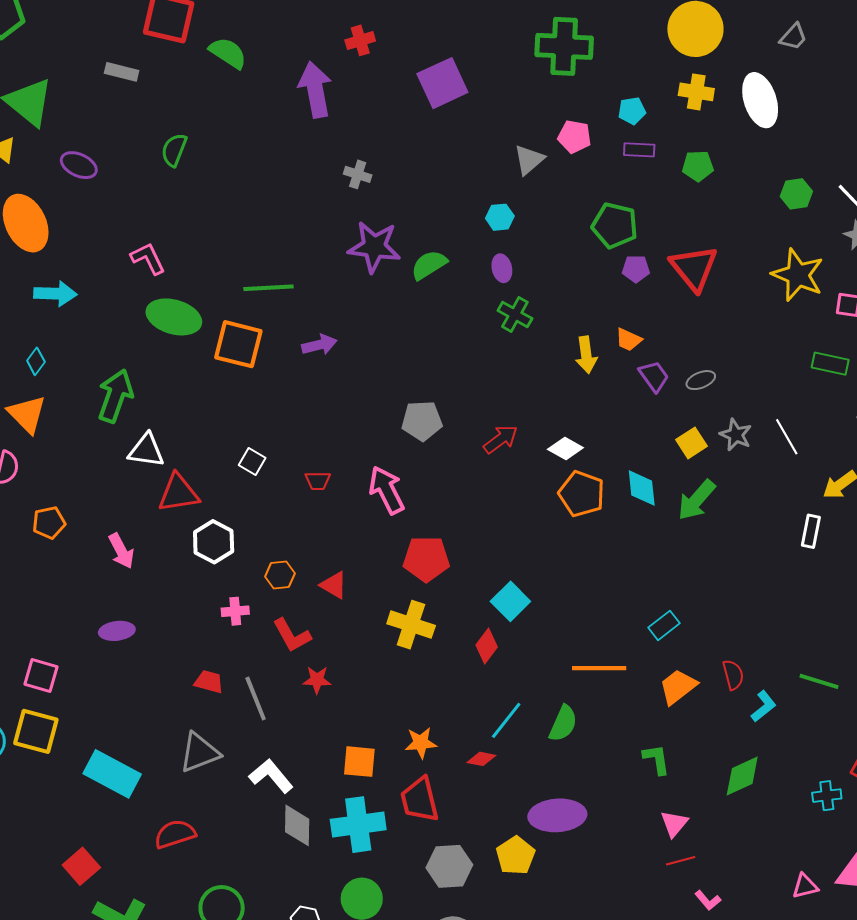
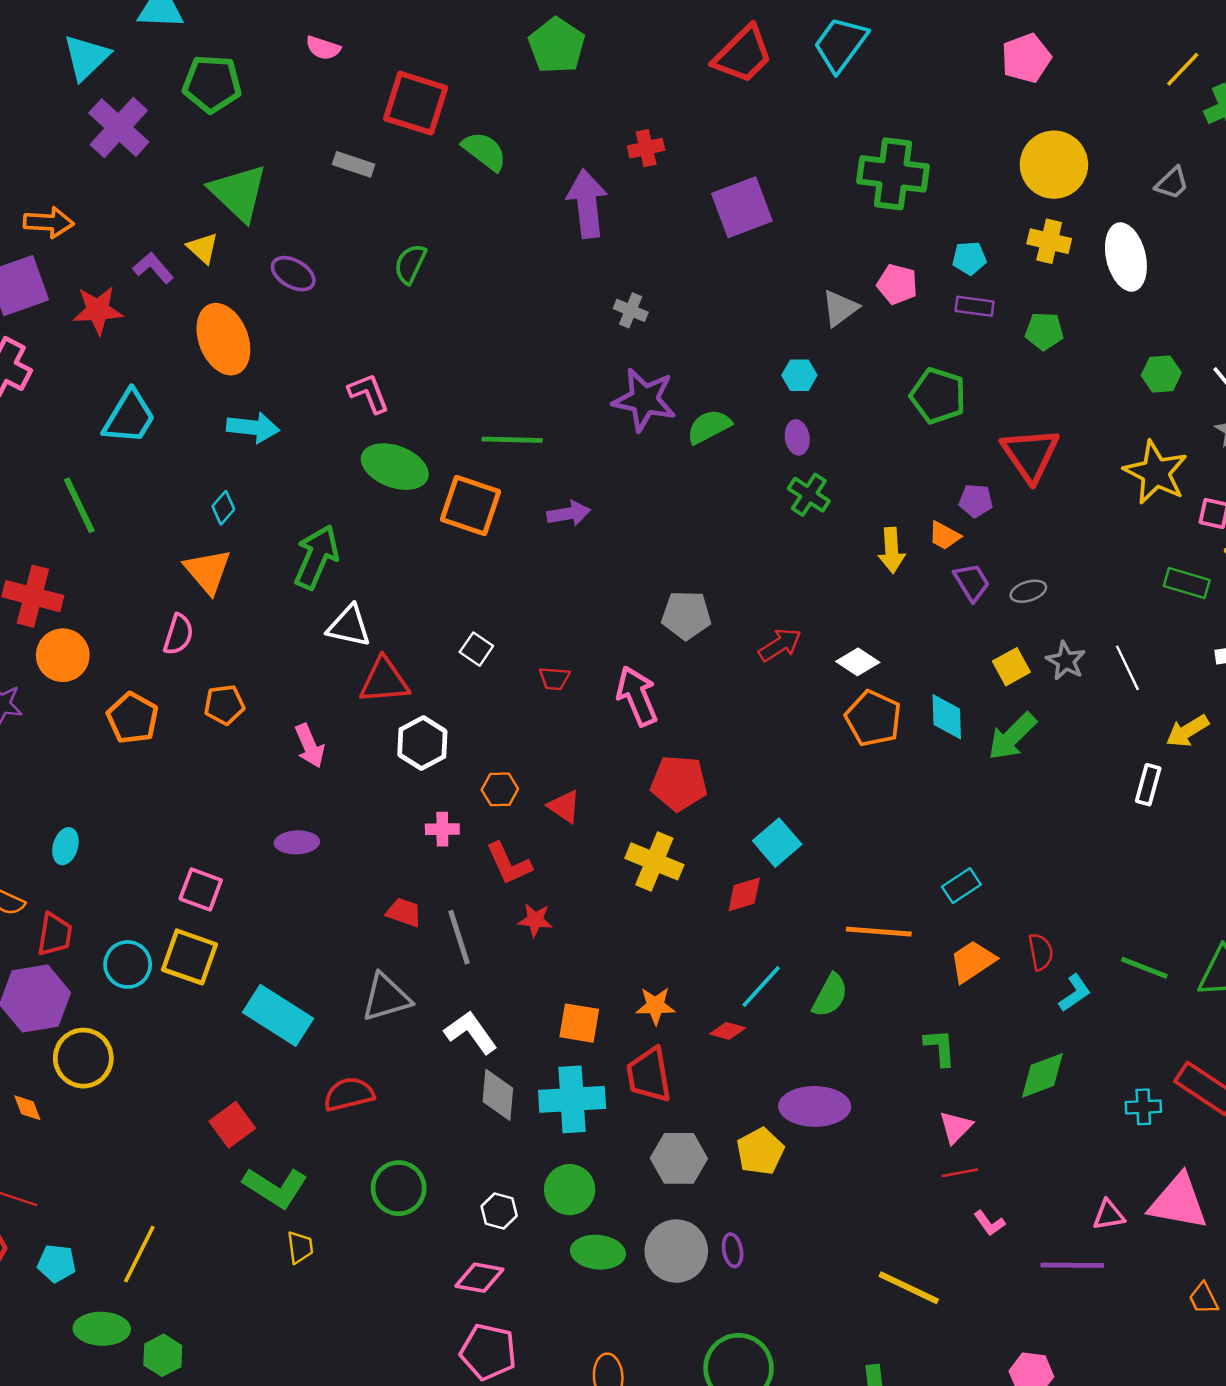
purple pentagon: (636, 269) -> (976, 501), moved
red diamond: (487, 646) -> (744, 894), turned 32

